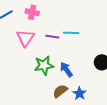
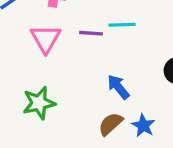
green star: (44, 65) -> (39, 103), moved

